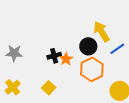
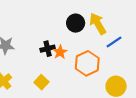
black circle: (88, 46) -> (76, 23), moved

